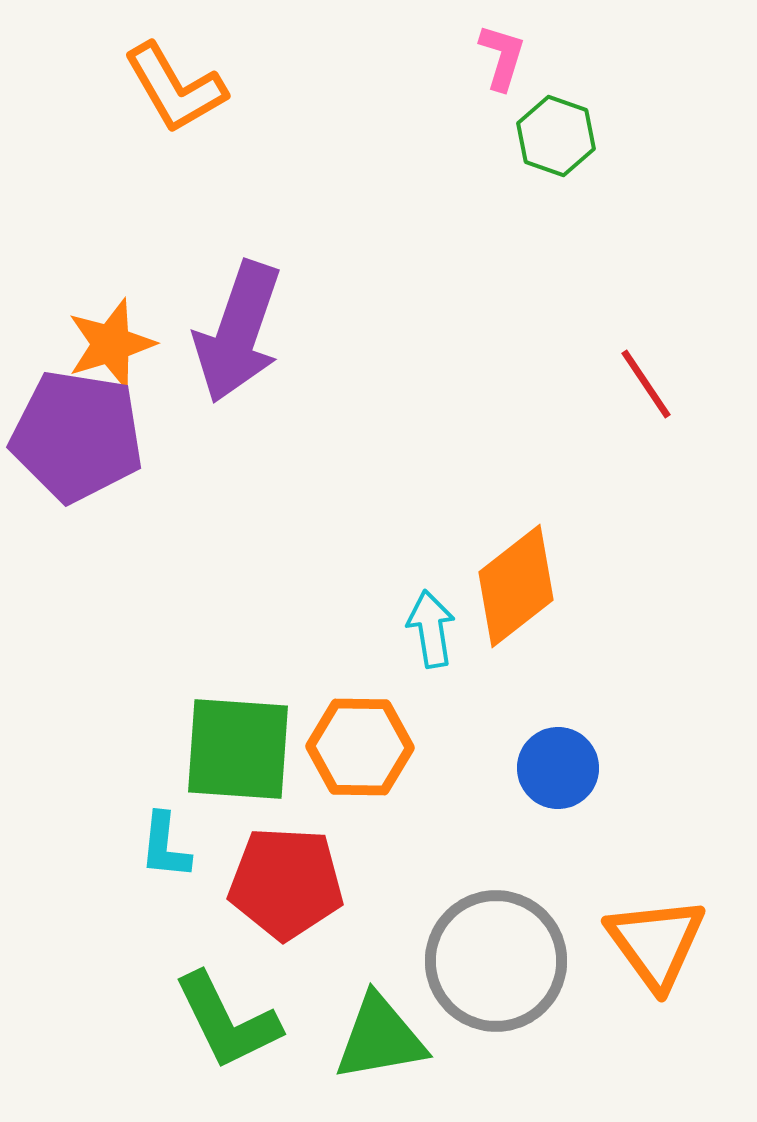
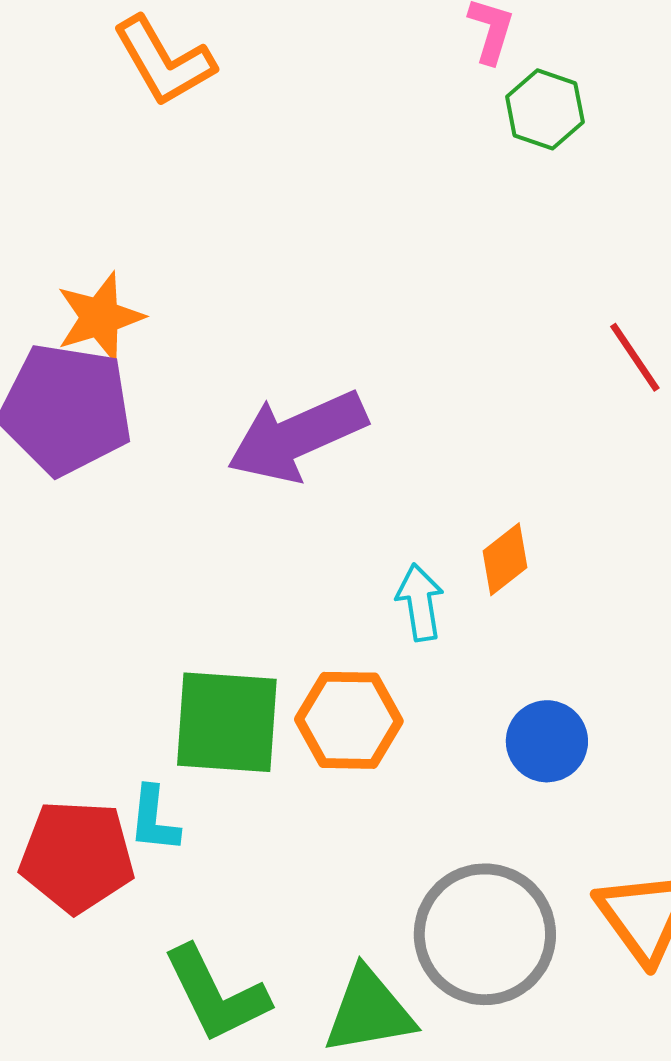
purple arrow: (238, 332) -> (297, 436), moved, turned 47
orange diamond: (516, 586) -> (505, 559), size x0.6
red pentagon: (286, 883) -> (77, 856), moved

